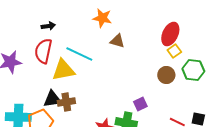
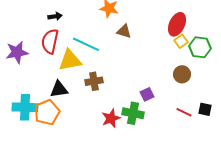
green hexagon: (193, 70) -> (200, 47), moved
brown circle: (166, 75) -> (182, 74), moved
brown cross: (66, 102) -> (94, 81), moved

